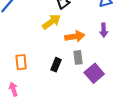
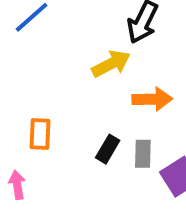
gray rectangle: (78, 57) -> (143, 154), moved

